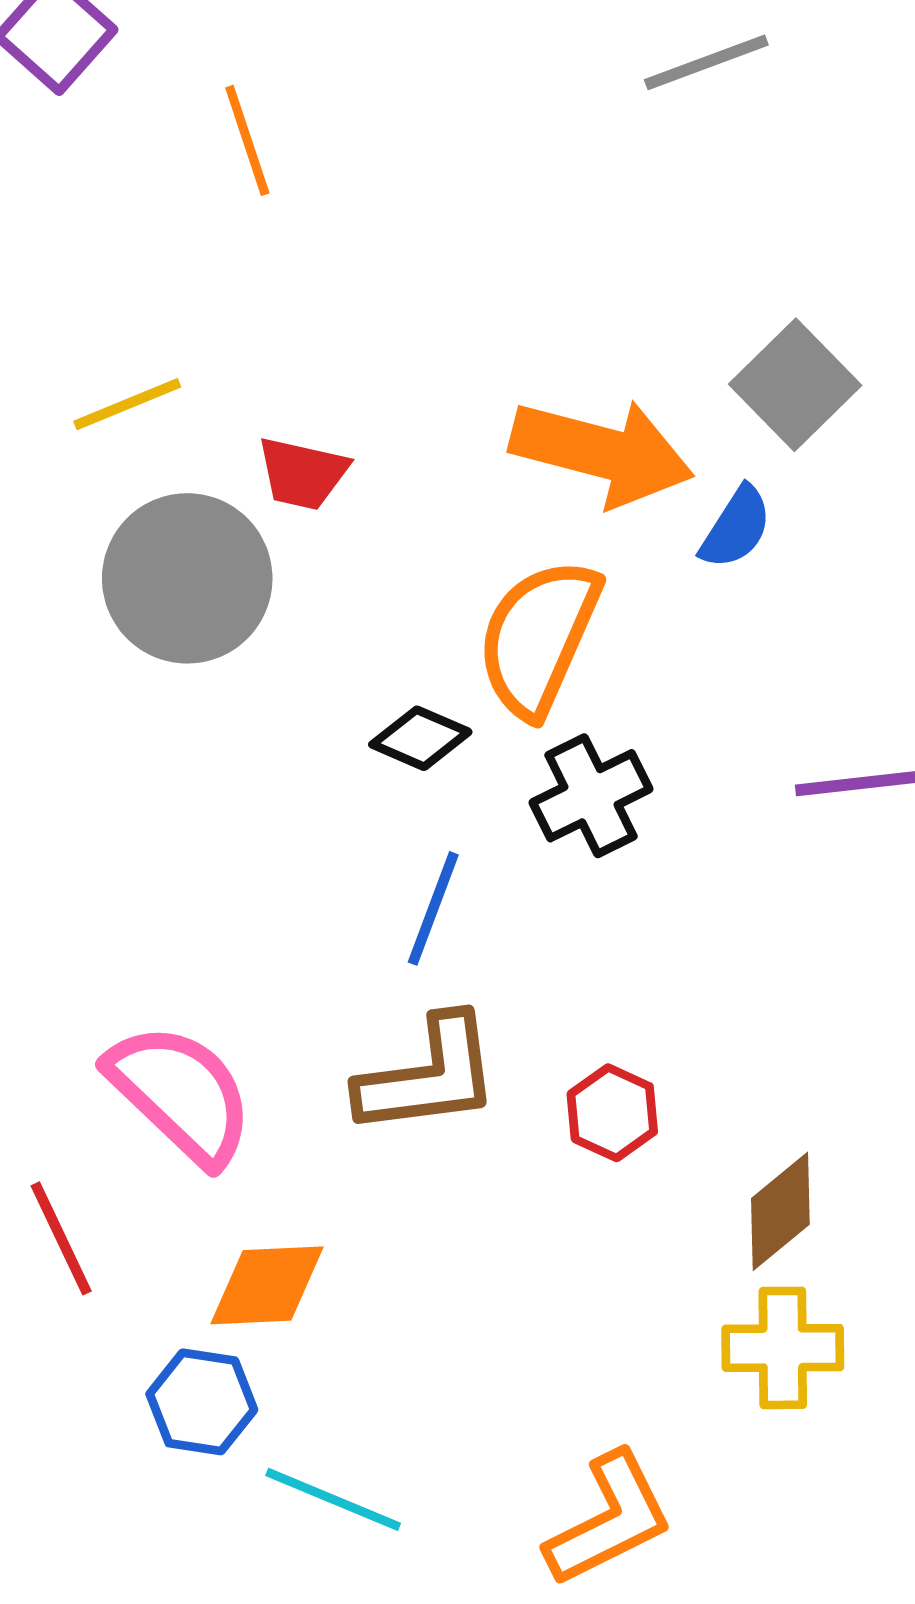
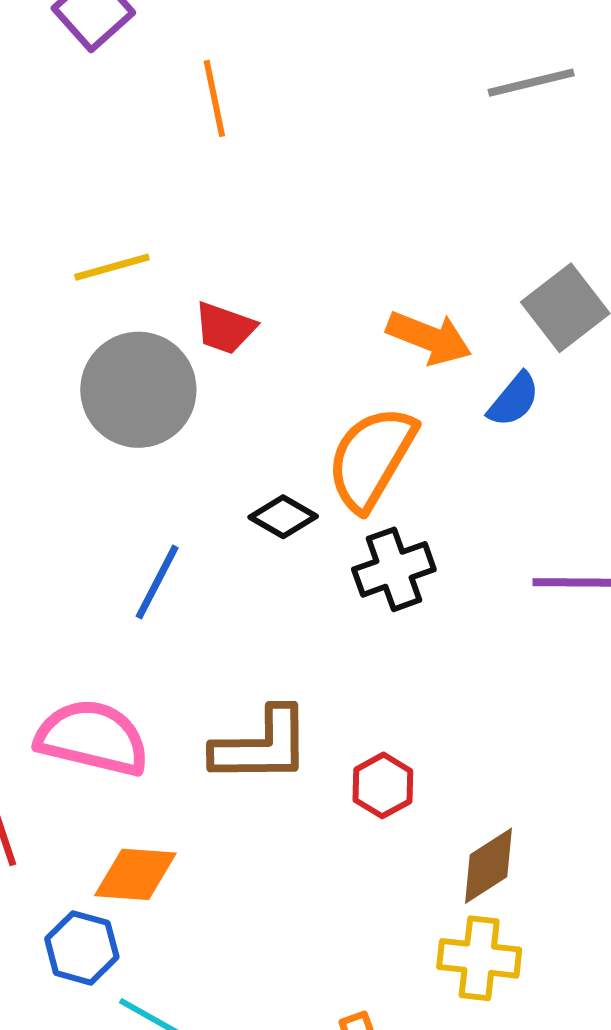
orange arrow: (602, 452) -> (429, 338), size x0.7
blue line: (433, 908) -> (157, 582), moved
pink semicircle: (181, 1094) -> (92, 738), turned -37

